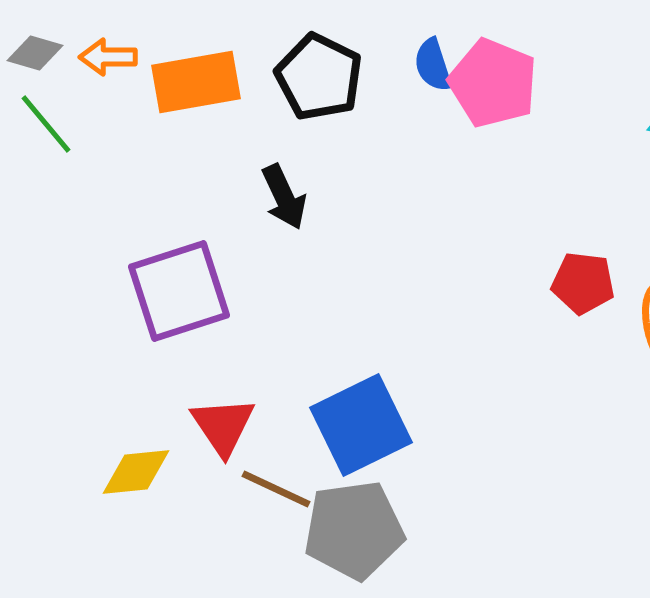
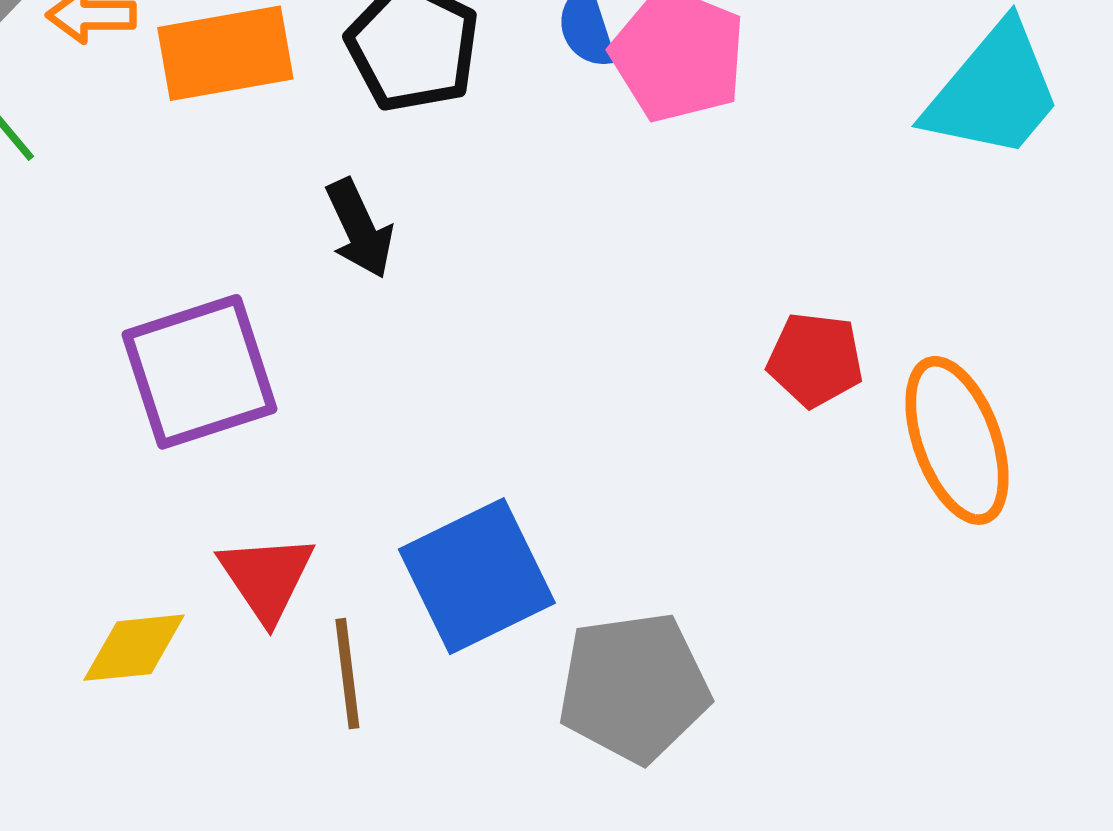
brown line: (276, 489) -> (347, 674), turned 58
gray pentagon: (354, 530) -> (634, 687), moved

